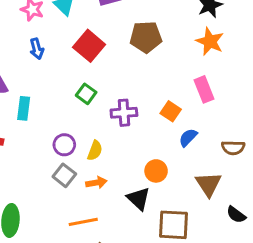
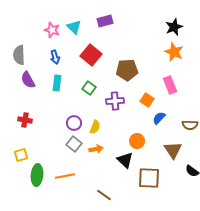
brown pentagon: (146, 37) -> (127, 70), moved
cyan rectangle: (24, 108) -> (57, 83), moved
orange line: (83, 222) -> (65, 176), moved

